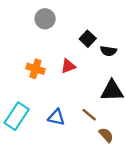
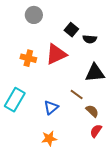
red triangle: (68, 66) -> (56, 54), size x1.6
blue triangle: (56, 117) -> (51, 107), moved, turned -49

